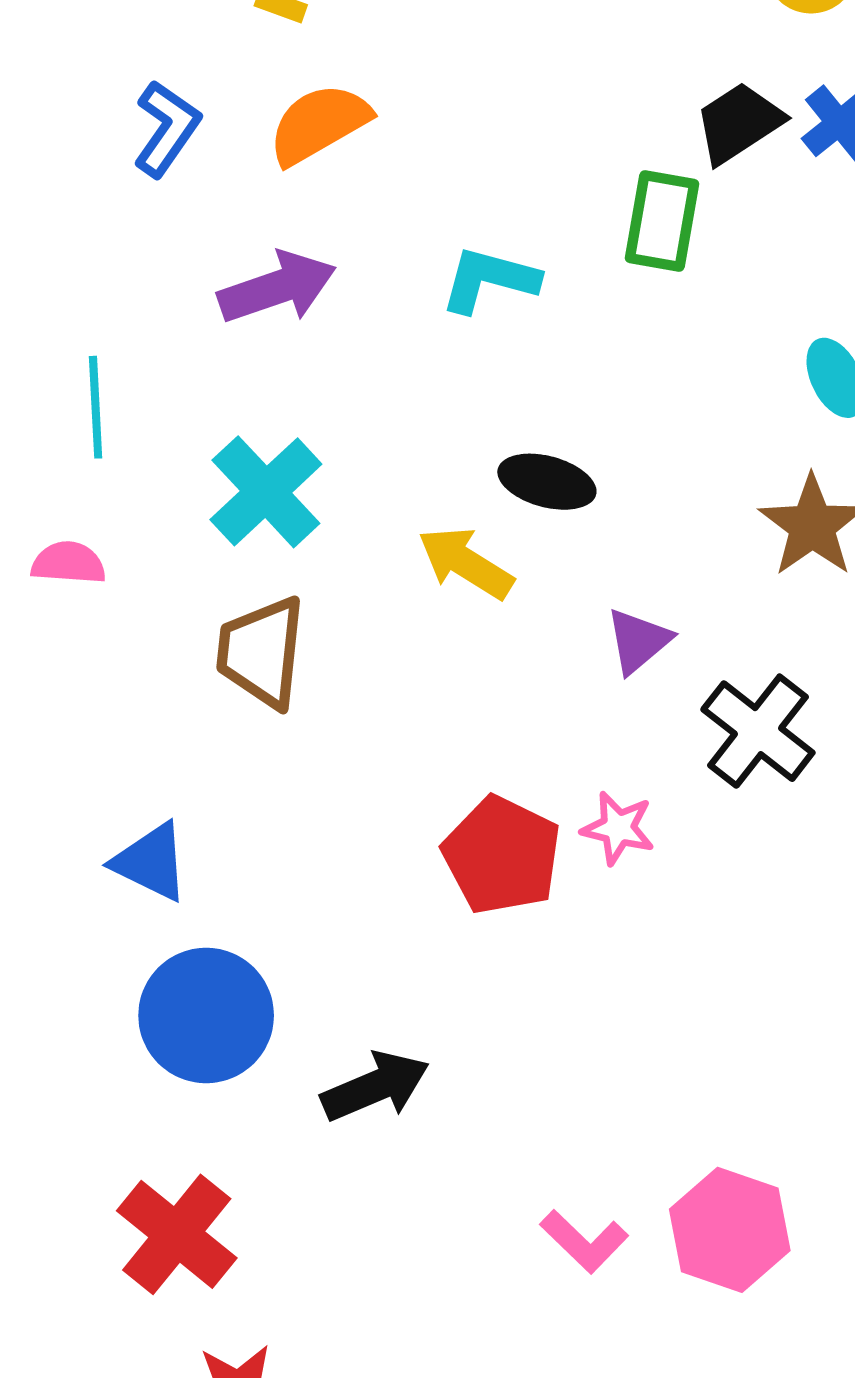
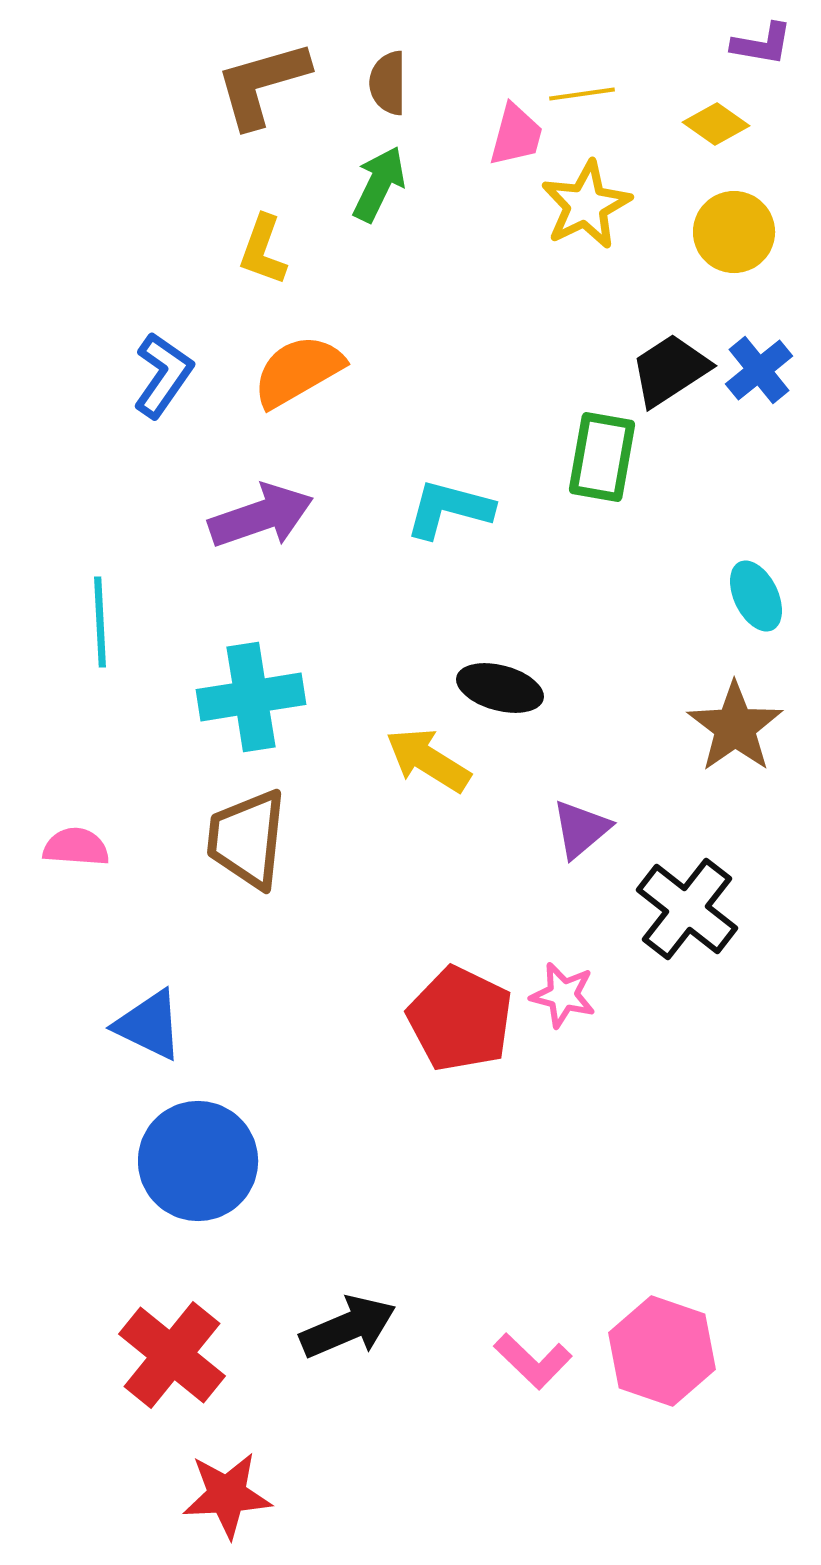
cyan cross: (266, 492) -> (251, 697), turned 34
pink semicircle: (68, 563) -> (76, 847), moved
black arrow: (375, 1087) -> (348, 1327), moved

